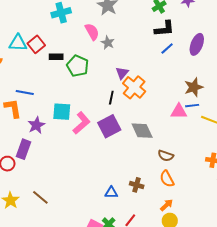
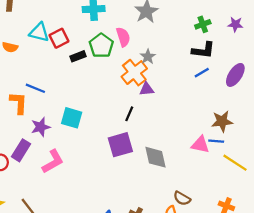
gray star: (108, 43) -> (148, 57), moved
black rectangle: (56, 57) -> (78, 56), turned -32
green pentagon: (78, 66) -> (101, 46), moved
purple triangle: (122, 73) -> (147, 89), turned 32
orange cross: (134, 87) -> (134, 73), moved
pink L-shape: (81, 123) -> (53, 161), moved
brown semicircle: (166, 156) -> (182, 198), moved

